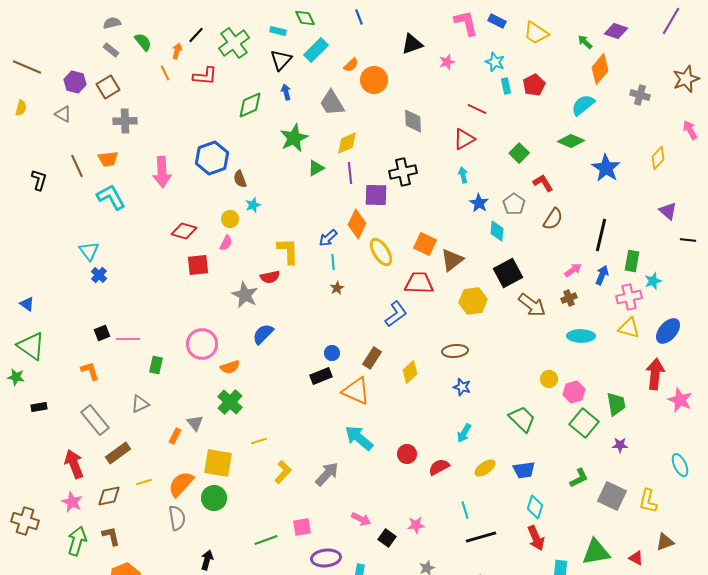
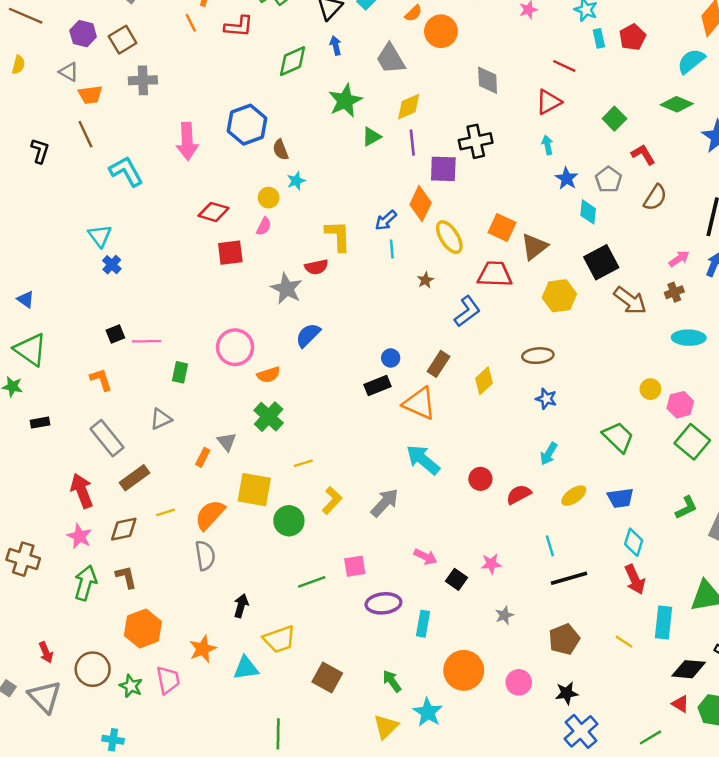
orange trapezoid: (108, 159) -> (90, 95), moved
brown star: (337, 288) -> (425, 280), moved
green circle: (214, 498) -> (289, 521), moved

